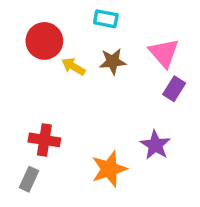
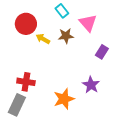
cyan rectangle: (106, 19) -> (62, 11), turned 40
pink triangle: (164, 53) -> (88, 23), moved
gray rectangle: (29, 179) -> (17, 105), size x1.5

